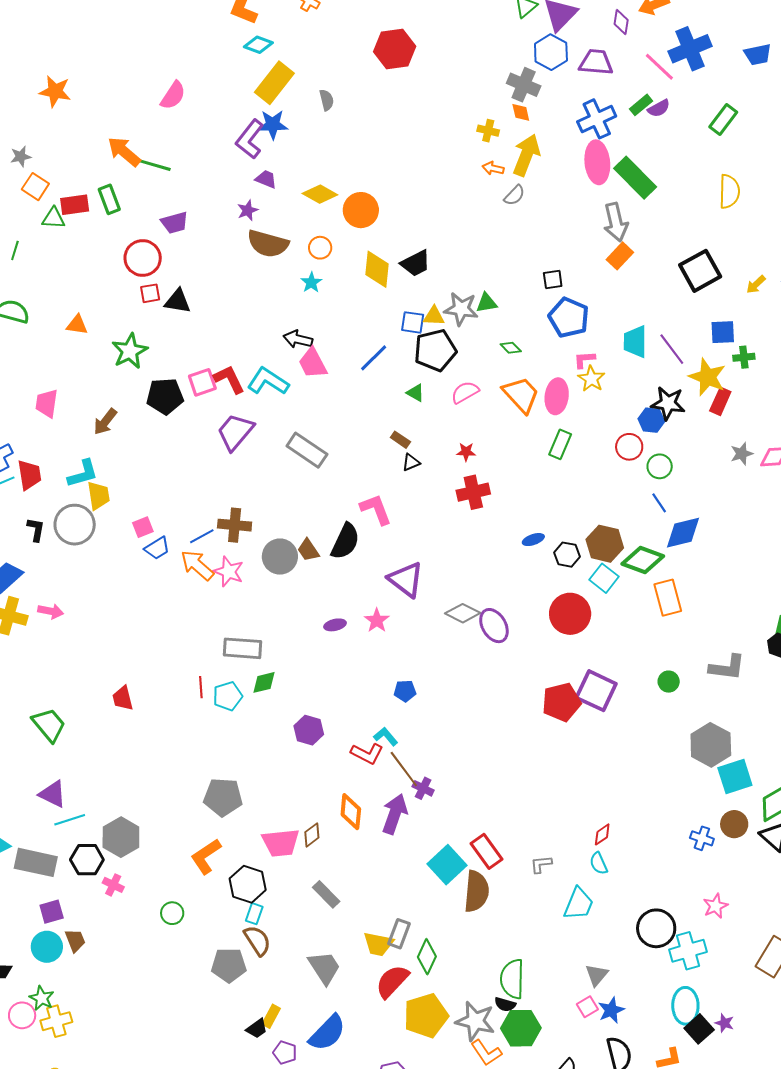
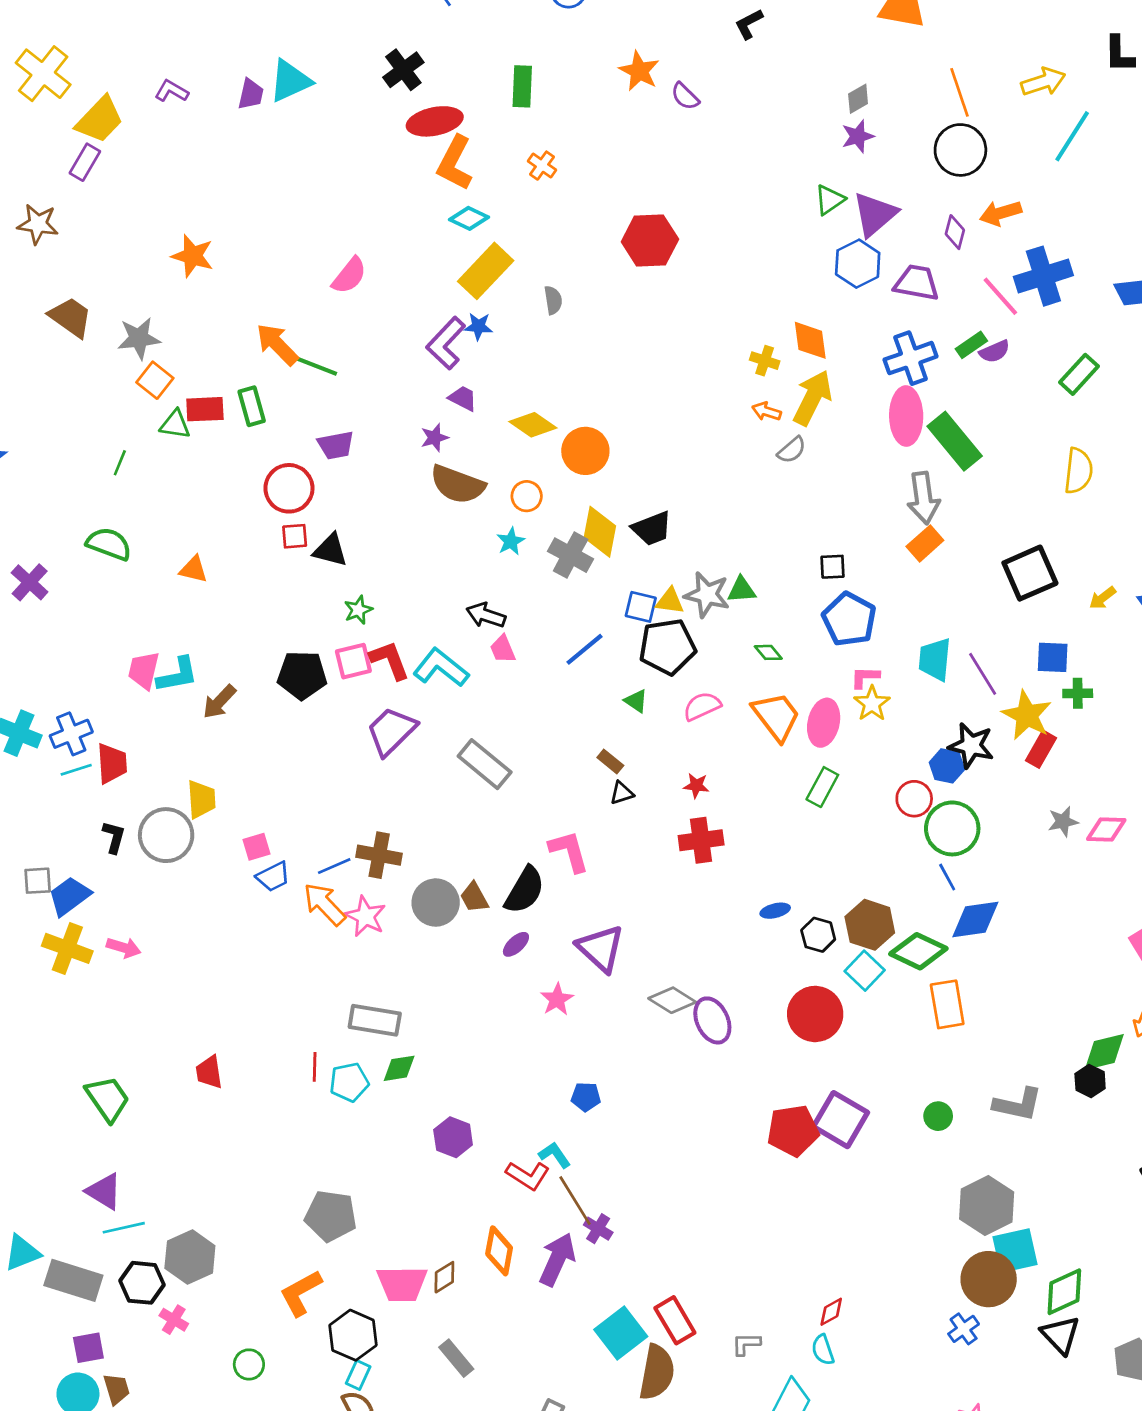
gray cross: (524, 85) -> (571, 555), moved
orange diamond: (521, 112) -> (810, 340), size x1.5
blue star: (273, 125) -> (478, 326), size x0.7
gray star: (21, 156) -> (139, 338), size x1.5
green star: (130, 351) -> (358, 610), moved, size x0.6
pink trapezoid: (313, 363) -> (503, 649), size x0.7
green circle: (660, 466) -> (952, 828), size x1.6
cyan L-shape: (83, 474) -> (177, 675), moved
purple ellipse: (335, 625) -> (516, 944), moved, turned -35
brown circle: (734, 824) -> (989, 1279), moved, size x1.5
blue cross: (702, 838) -> (964, 1329), turned 30

